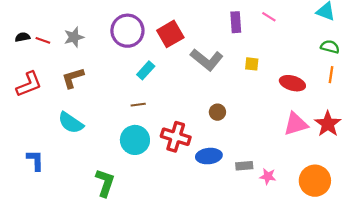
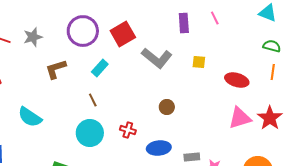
pink line: (269, 17) -> (215, 18), turned 32
brown L-shape: (73, 78) -> (56, 69), moved
brown line: (138, 105) -> (93, 100), turned 72
red cross: (176, 137) -> (128, 130), size x0.6

